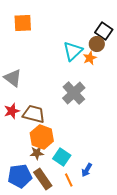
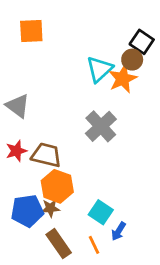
orange star: (90, 58) -> (123, 79), size x1.5
cyan square: (62, 157) -> (101, 212), moved
blue pentagon: (20, 176) -> (27, 211), moved

